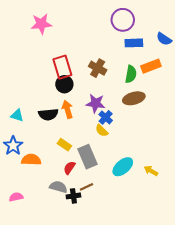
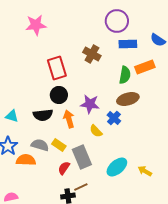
brown cross: (98, 68) -> (92, 54), moved
black circle: (64, 84) -> (59, 95), moved
orange arrow: (67, 109) -> (69, 119), moved
blue cross: (106, 117) -> (114, 118), moved
gray semicircle: (58, 187) -> (40, 145), moved

